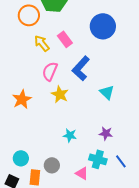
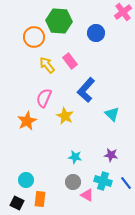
blue circle: (103, 26) -> (96, 33), moved, size x0.7
pink semicircle: (50, 71) -> (44, 98), moved
gray circle: (52, 165) -> (73, 182), moved

